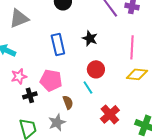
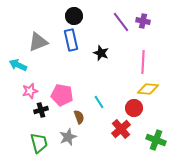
gray triangle: (19, 18) -> (38, 42), moved
blue rectangle: (58, 44) -> (71, 40), moved
red circle: (96, 69) -> (134, 108), moved

